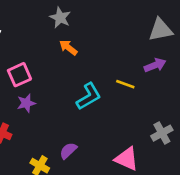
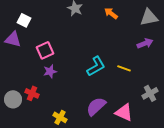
orange arrow: (68, 48) -> (111, 13), moved
yellow line: (125, 84) -> (124, 68), moved
purple semicircle: (68, 151) -> (96, 106), moved, size x1.5

